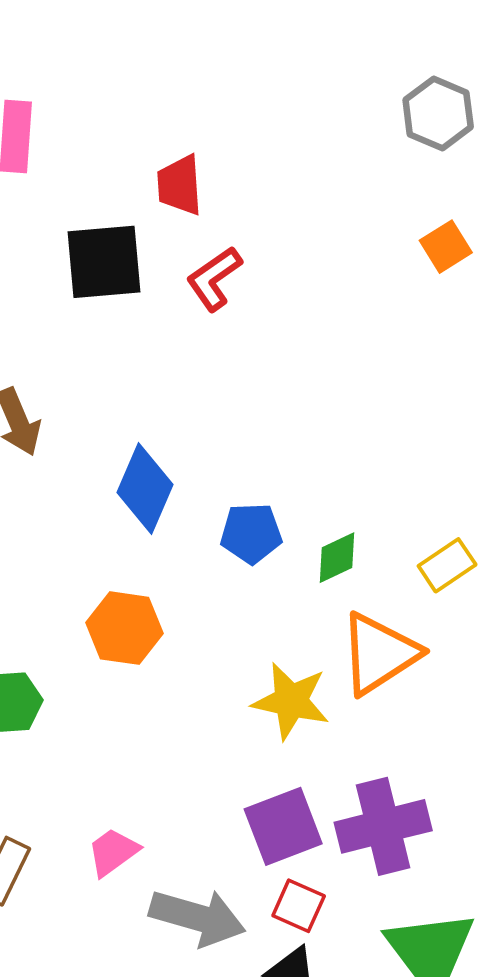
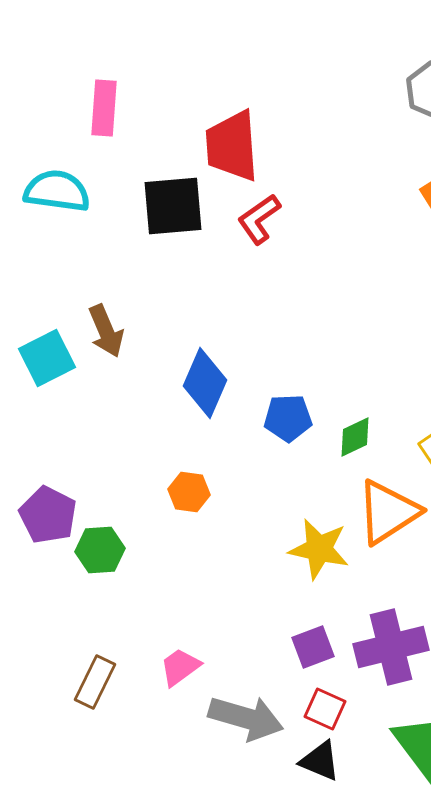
red trapezoid: (180, 185) -> (232, 146), size x1.5
orange hexagon: (125, 628) -> (189, 492), size x0.7
purple square: (283, 826) -> (313, 647), size x0.7

